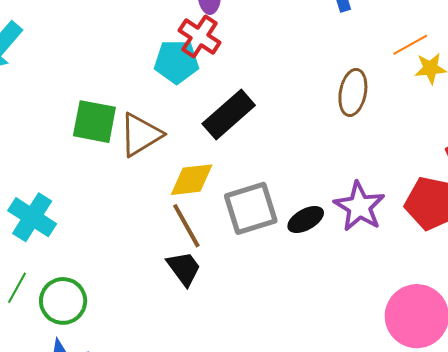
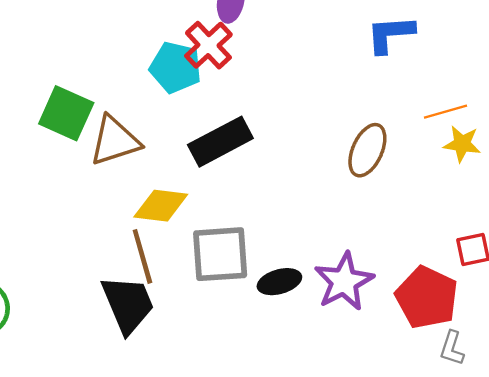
black trapezoid: (184, 268) -> (128, 304), size x1.4

